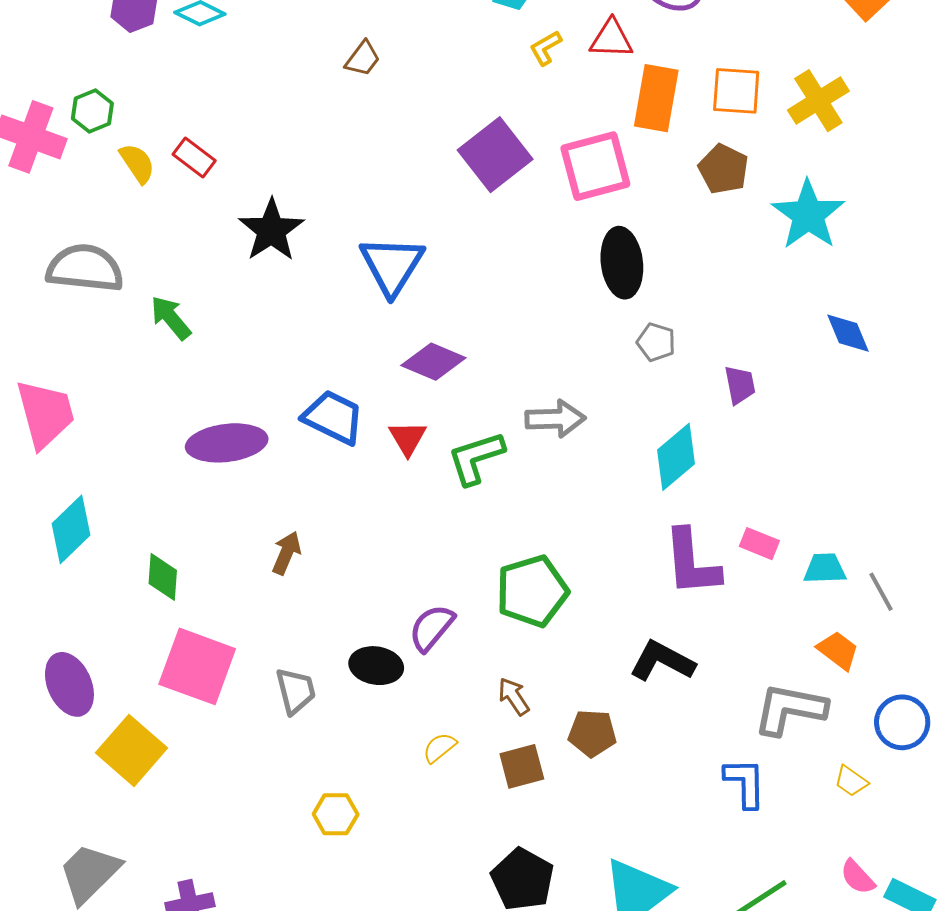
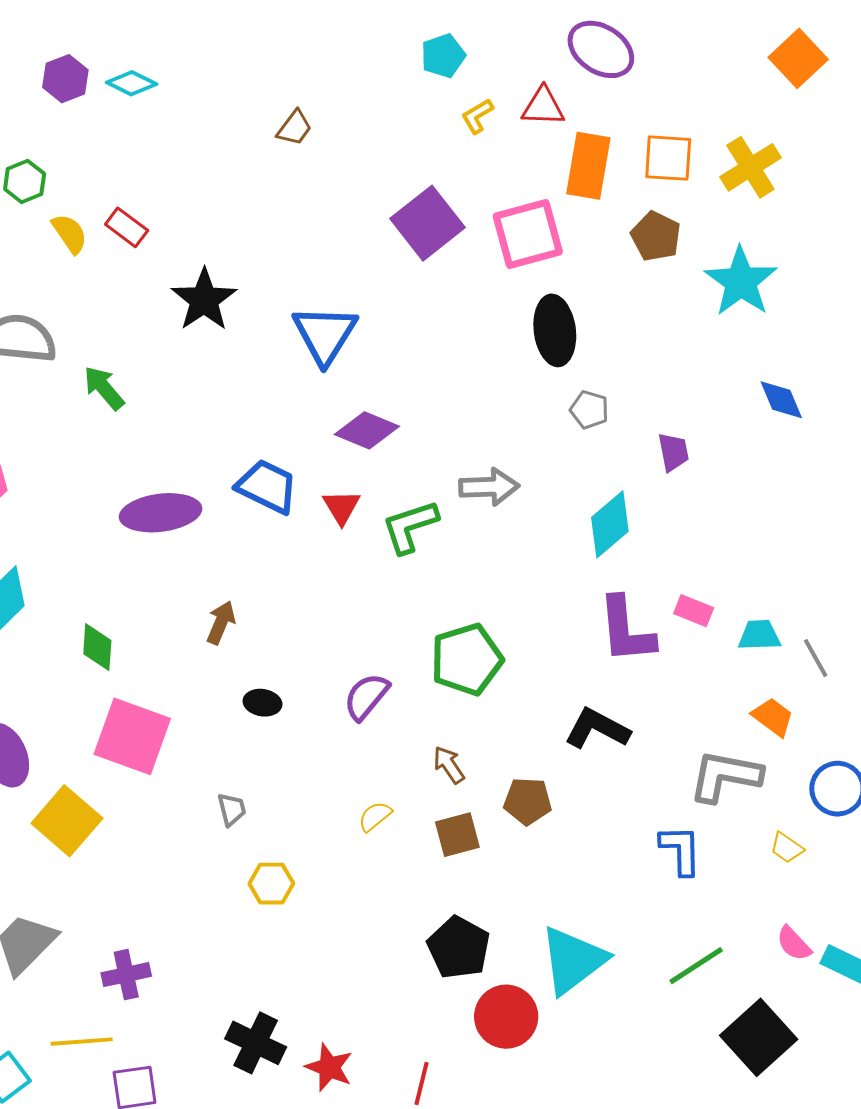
black ellipse: (376, 666) -> (263, 703), moved, size x0.7
gray trapezoid: (296, 691) -> (232, 809), moved, size x0.7

